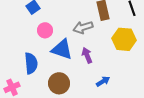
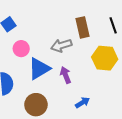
blue triangle: (62, 49) -> (39, 69), turned -50

